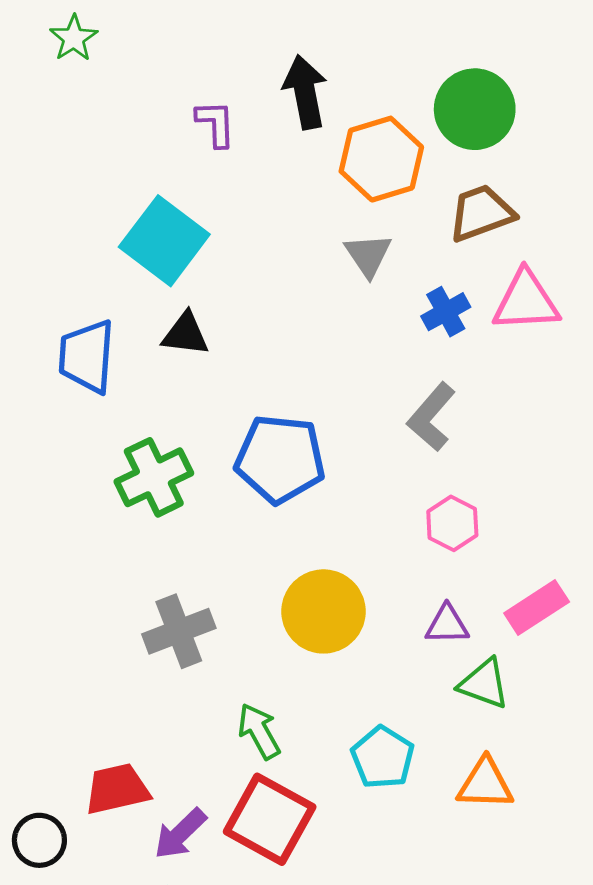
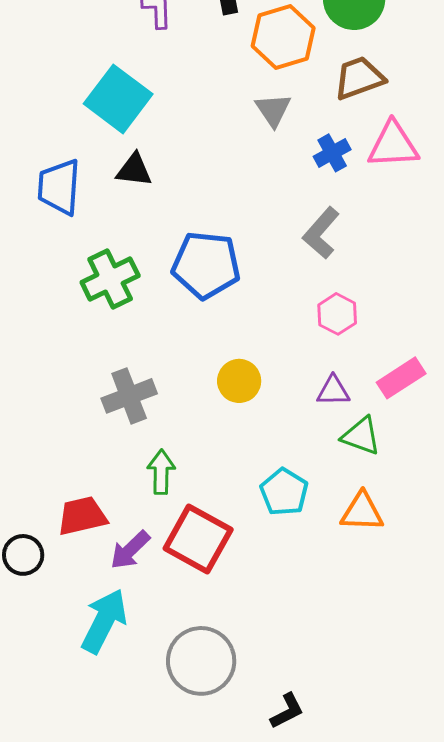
yellow circle: (323, 611) -> (239, 381), size x0.7
green arrow: (259, 731) -> (161, 472), moved, turned 30

